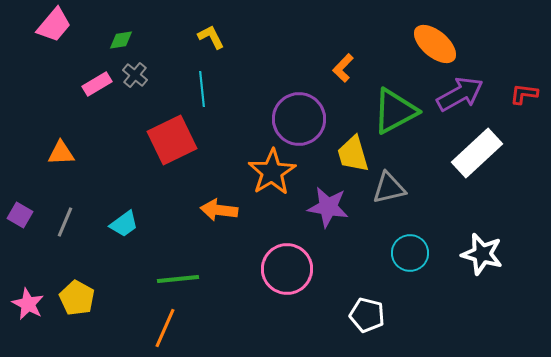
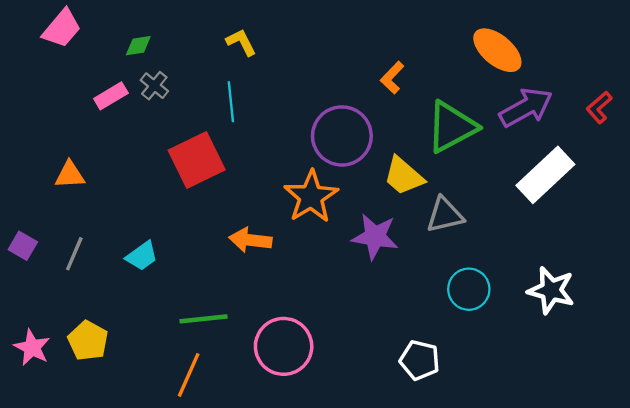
red L-shape: (524, 94) -> (599, 107), turned -48
yellow trapezoid: (353, 154) -> (404, 176), turned -33
pink circle: (287, 269) -> (284, 346), moved

